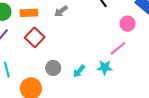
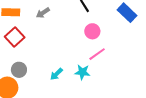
pink circle: (128, 24) -> (92, 31), moved
gray circle: (53, 68) -> (19, 70), moved

